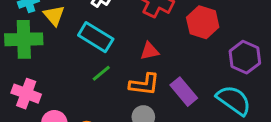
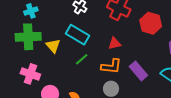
yellow triangle: (54, 16) -> (53, 46), moved

